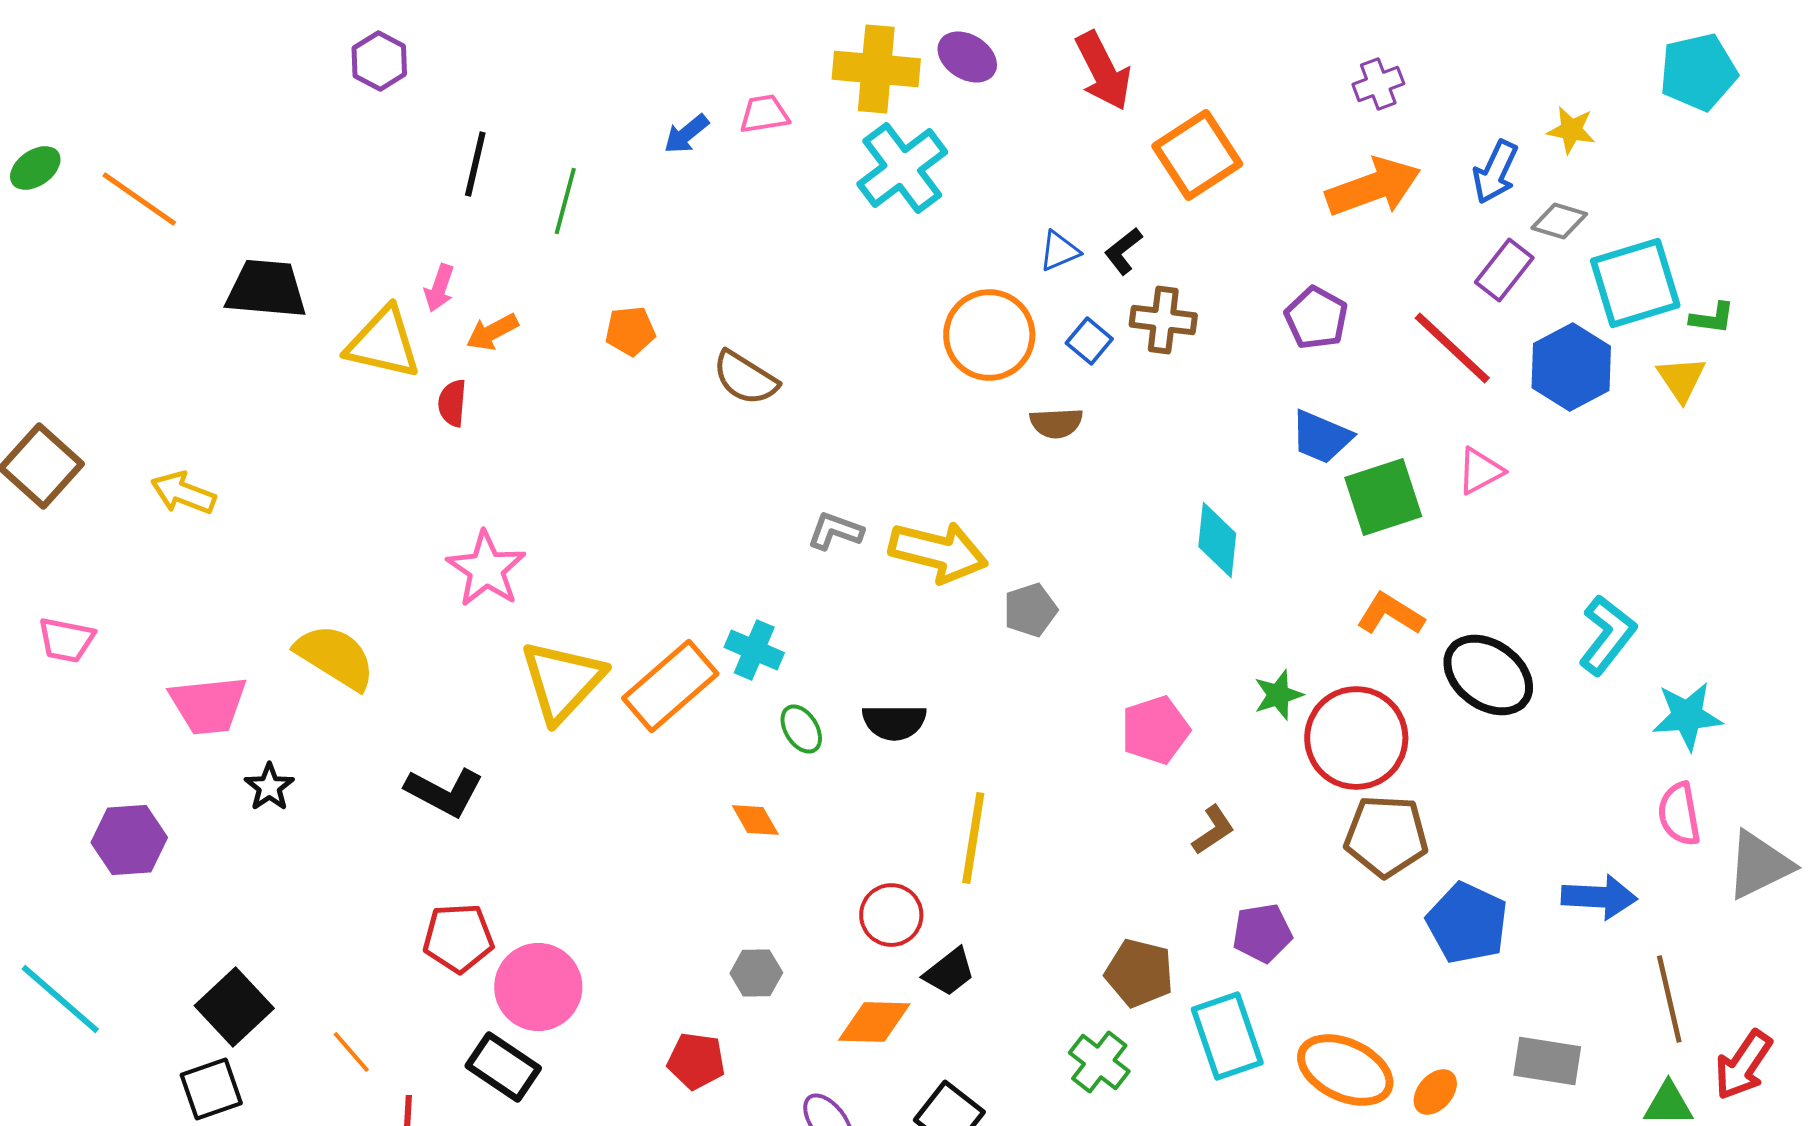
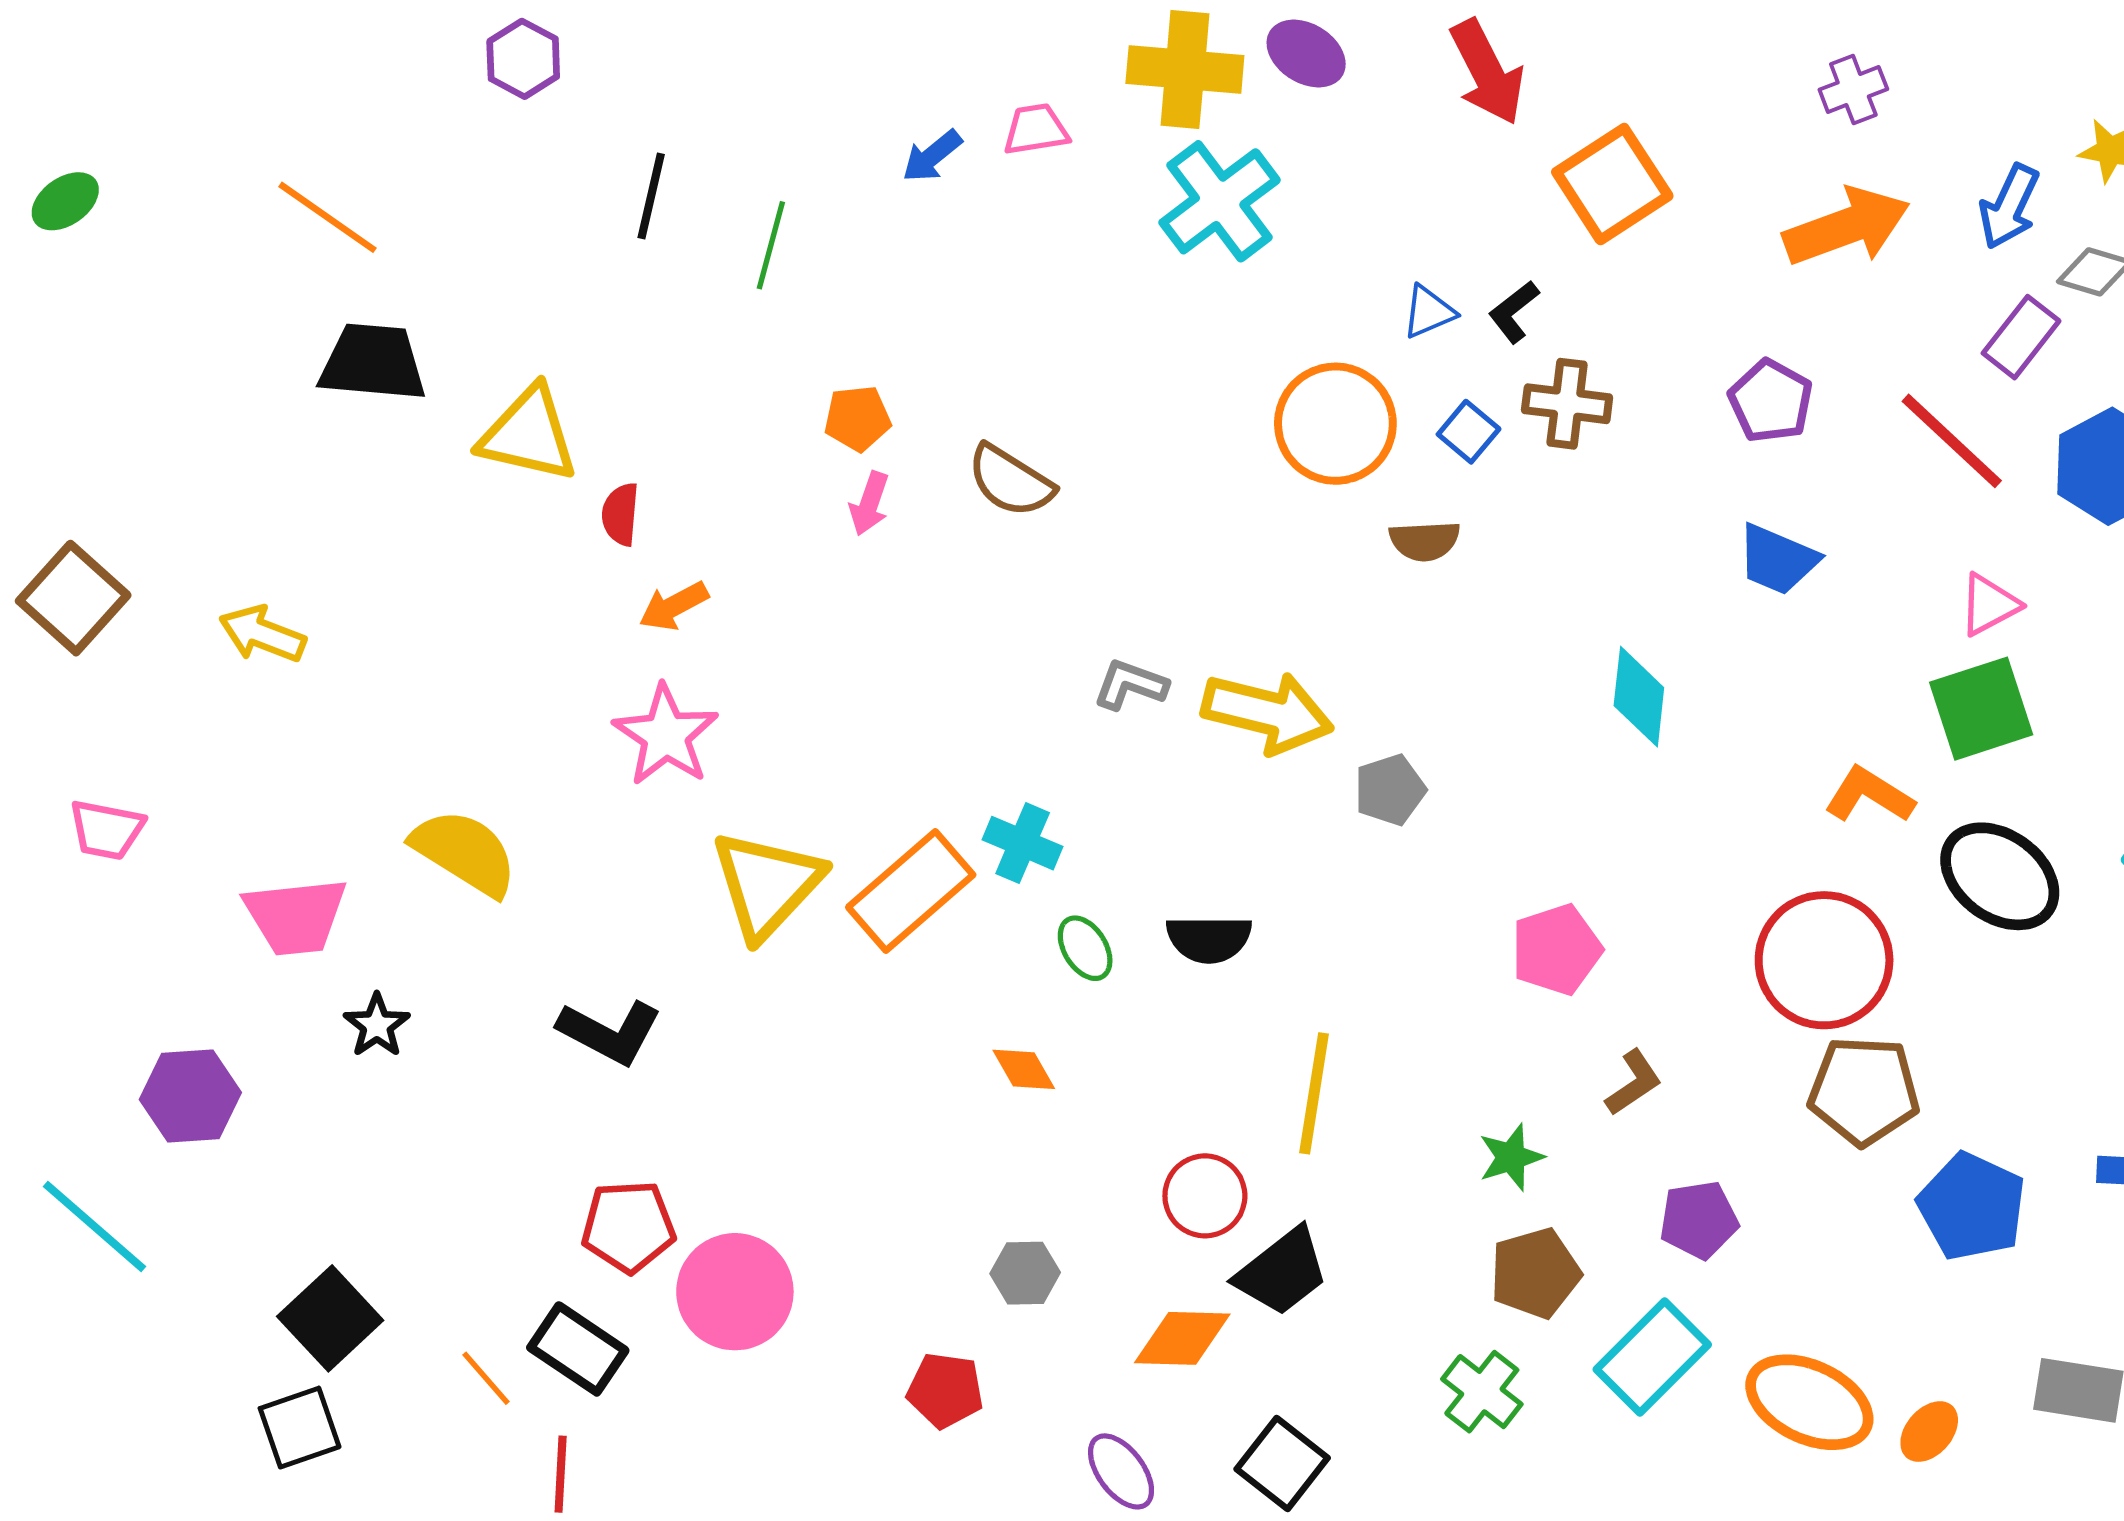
orange line: (139, 199) -> (328, 217), moved
pink arrow: (439, 288) -> (869, 504), moved
orange arrow: (492, 332) -> (674, 606), moved
green square: (1383, 497) -> (1981, 709), moved
green star: (1278, 695) -> (1511, 1157), moved
black trapezoid: (949, 972) -> (1282, 1272), size x1.4
brown pentagon: (1139, 973) -> (1535, 1273), turned -30
cyan line: (60, 999) -> (95, 1226), moved
cyan rectangle: (1227, 1036) -> (1652, 1357), turned 64
black rectangle: (503, 1067) -> (578, 1349), moved

